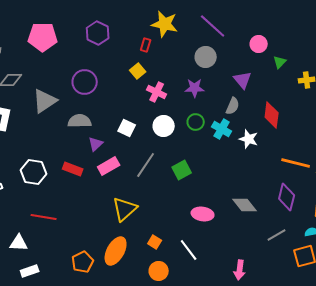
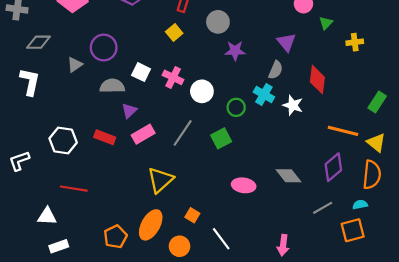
gray circle: (206, 57) -> (218, 22), moved
purple circle: (85, 82) -> (104, 48), moved
pink cross: (157, 92) -> (173, 77), moved
gray triangle: (45, 101) -> (75, 65), size x0.6
green circle: (196, 122) -> (236, 107), moved
white square: (127, 128) -> (141, 72), moved
purple diamond: (287, 197) -> (333, 167), turned 36
white line: (189, 250) -> (221, 239), moved
orange circle: (159, 271) -> (180, 246), moved

